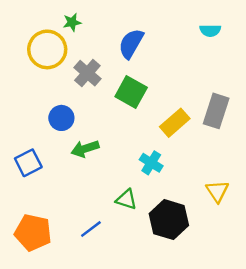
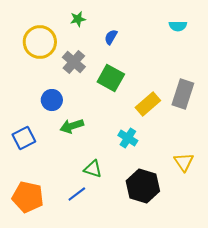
green star: (72, 22) -> (78, 19), moved
blue semicircle: (131, 44) -> (111, 37), size x0.6
green triangle: (126, 199) -> (93, 169), moved

